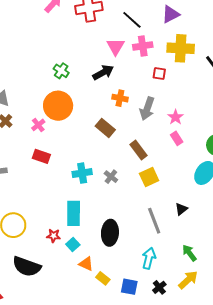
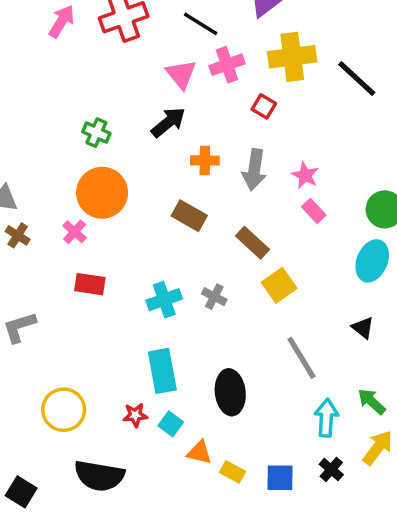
red square: (159, 74) -> (264, 106), turned 32
black triangle: (181, 209) -> (363, 328), moved, turned -32
cyan arrow: (149, 258) -> (326, 418), moved

